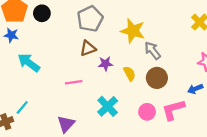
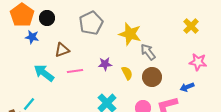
blue star: (11, 35) -> (32, 37), moved
brown triangle: (88, 48) -> (62, 50), moved
cyan arrow: (29, 63) -> (44, 73), moved
pink line: (74, 82) -> (75, 71), moved

